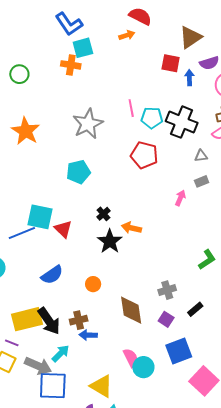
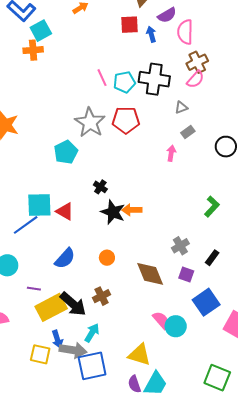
gray star: (88, 124) -> (90, 122), moved
orange arrow: (131, 228) -> (132, 210), moved
blue arrow: (88, 335) -> (57, 339), moved, turned -96
purple line: (12, 343) -> (34, 289), moved

